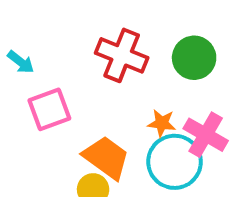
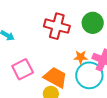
pink square: (49, 109) -> (23, 69), moved

